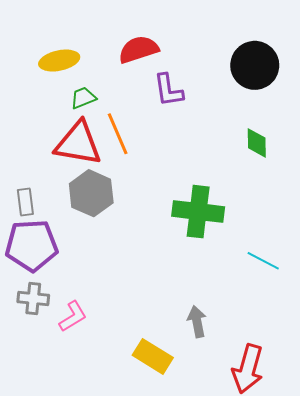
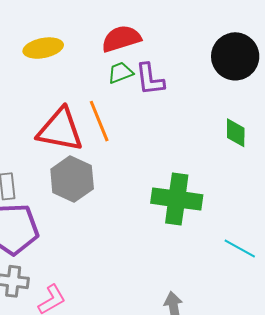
green trapezoid: (83, 98) -> (120, 73), moved

